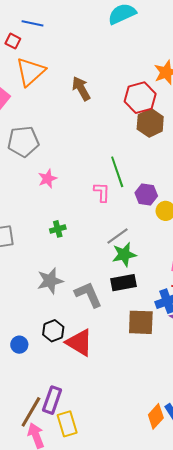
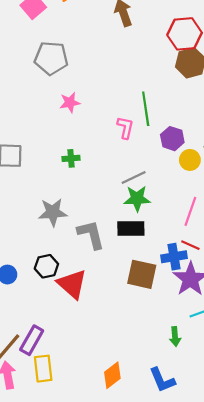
orange diamond: (156, 416) -> (112, 375), moved

